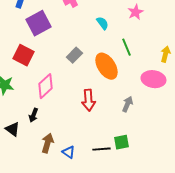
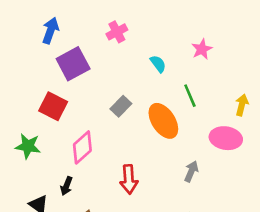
red arrow: (88, 100) -> (129, 179), moved

